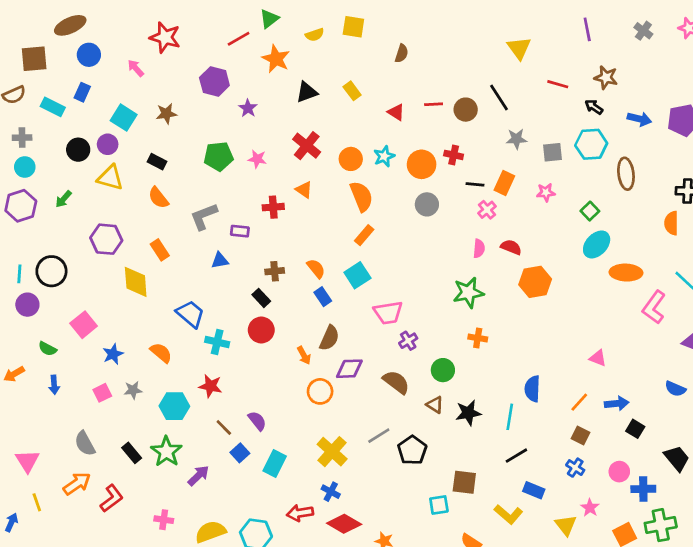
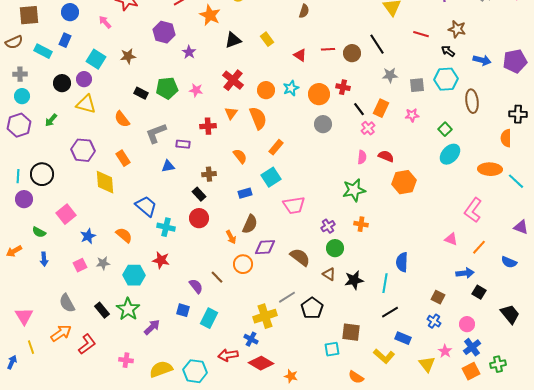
black rectangle: (157, 162) -> (141, 93), moved
black line: (475, 184) -> (359, 109), turned 48
orange triangle: (304, 190) -> (231, 113), turned 32
orange semicircle: (361, 196) -> (258, 118), moved
orange semicircle: (316, 269) -> (240, 156), moved
orange ellipse: (626, 273) -> (490, 169), moved
blue rectangle: (323, 297) -> (245, 193), turned -72
pink L-shape: (654, 307) -> (473, 210), moved
purple cross: (408, 341) -> (328, 226), moved
orange line: (579, 402) -> (479, 247), moved
brown line: (224, 428) -> (217, 277), moved
yellow cross: (332, 452) -> (265, 316), moved, turned 30
blue square: (240, 453) -> (183, 310), turned -32
blue cross: (643, 489) -> (472, 347), moved, turned -36
green cross: (661, 525) -> (498, 364), size x0.7

